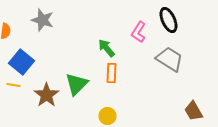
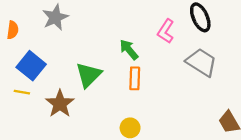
gray star: (42, 20) -> (55, 17), turned 30
green triangle: (76, 84) -> (89, 75), moved

